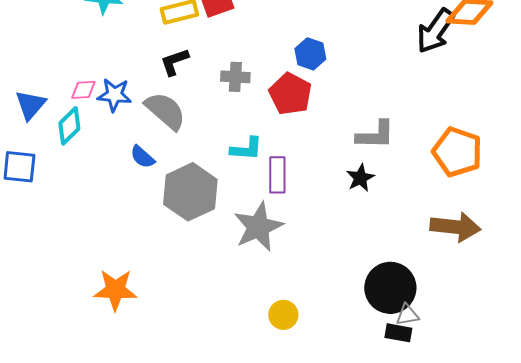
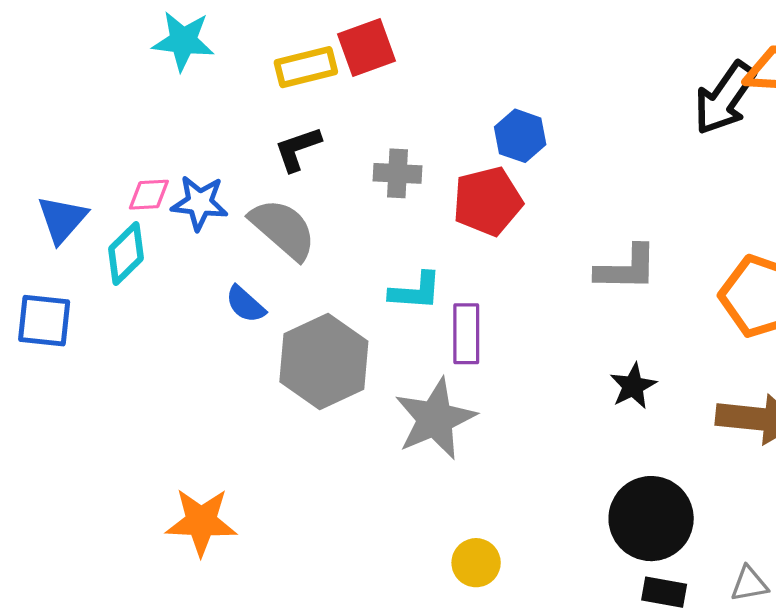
red pentagon: (290, 94) -> (487, 201), turned 30
black star: (360, 178) -> (633, 386), moved
gray triangle: (407, 315) -> (749, 584), moved

